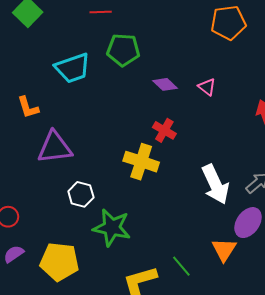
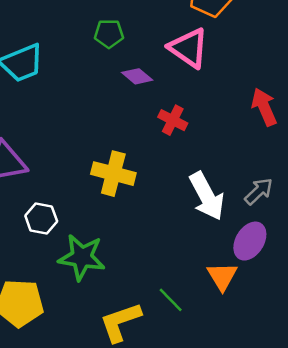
green pentagon: (123, 50) -> (109, 34), moved, size x0.7
pink triangle: (207, 87) -> (189, 48), moved, size x1.8
red cross: (164, 130) -> (173, 120), moved

